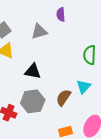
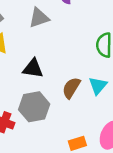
brown semicircle: (63, 98) -> (71, 88), moved

